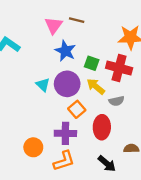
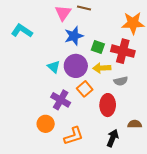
blue star: (65, 51) -> (74, 36), turned 30
yellow arrow: (96, 86) -> (102, 68), turned -42
purple cross: (65, 133) -> (61, 100), moved, turned 30
black arrow: (107, 164) -> (113, 138), turned -108

